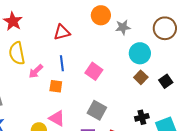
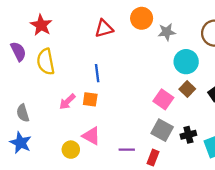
red triangle: (62, 32) -> (104, 29), moved
pink arrow: (36, 71) -> (67, 102), moved
pink square: (94, 71) -> (163, 99), moved
gray square: (97, 110) -> (162, 130), moved

